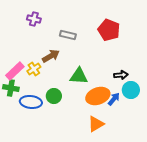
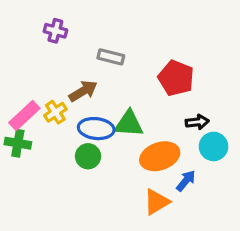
red pentagon: (109, 30) -> (176, 78), moved
blue arrow: (114, 99) -> (186, 181), moved
blue ellipse: (31, 102) -> (96, 129), moved

